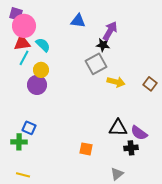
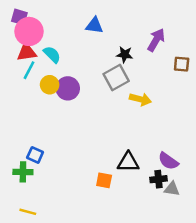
purple arrow: (110, 31) -> (156, 40), moved
brown square: (150, 84) -> (182, 64), moved, turned -32
purple circle: (37, 85) -> (68, 88), moved
black triangle: (118, 128) -> (128, 162), moved
gray triangle: (117, 174) -> (172, 189), moved, turned 48

